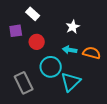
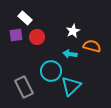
white rectangle: (33, 14) -> (25, 18), moved
red circle: (37, 42) -> (37, 37), moved
orange semicircle: (92, 53) -> (92, 46), moved

